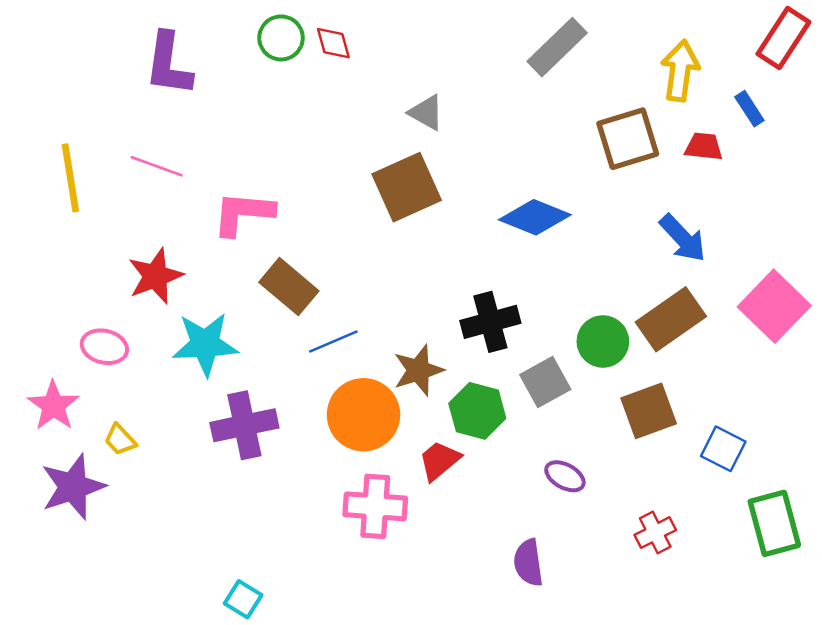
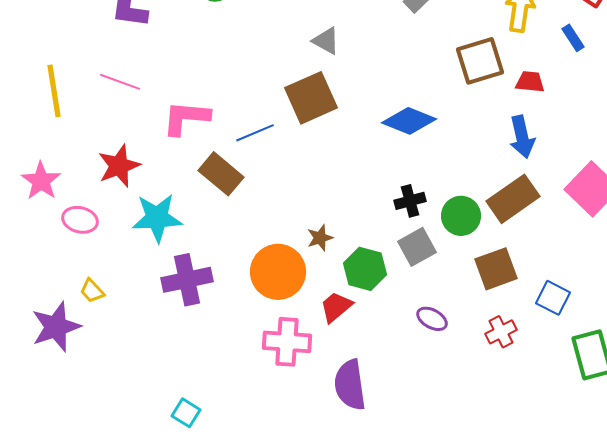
red trapezoid: (704, 147) -> (530, 82), moved
blue arrow: (683, 238) -> (522, 137), turned 30
black cross: (490, 322) -> (410, 201), moved, size x0.7
blue line: (333, 341) -> (255, 133), moved
brown star: (418, 370) -> (320, 238), size x0.7
pink star: (53, 406) -> (41, 181), moved
red cross: (655, 533) -> (501, 332), moved
purple semicircle: (528, 563) -> (350, 385), moved, size x1.4

